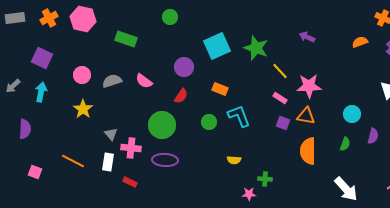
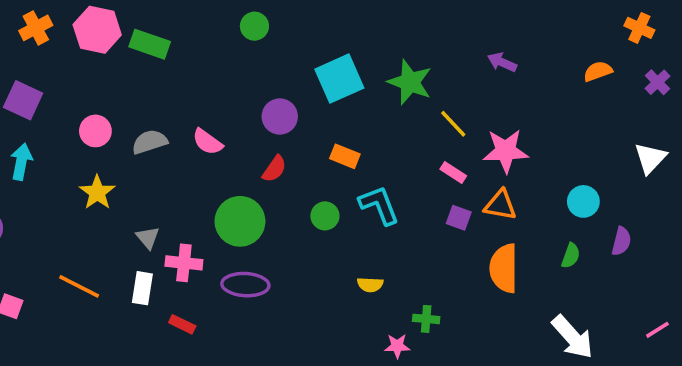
green rectangle: (126, 39) -> (150, 44), moved

